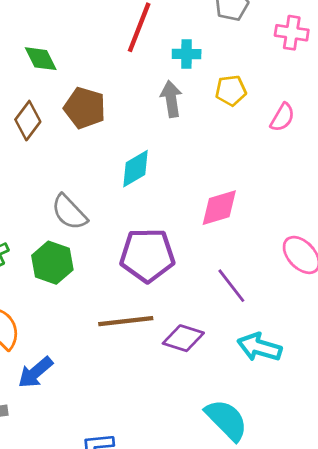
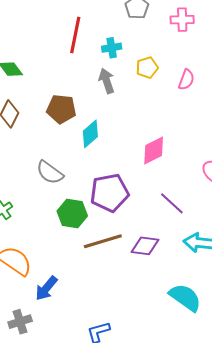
brown pentagon: (85, 108) -> (61, 109), moved
green hexagon: (52, 263) -> (72, 214), moved

